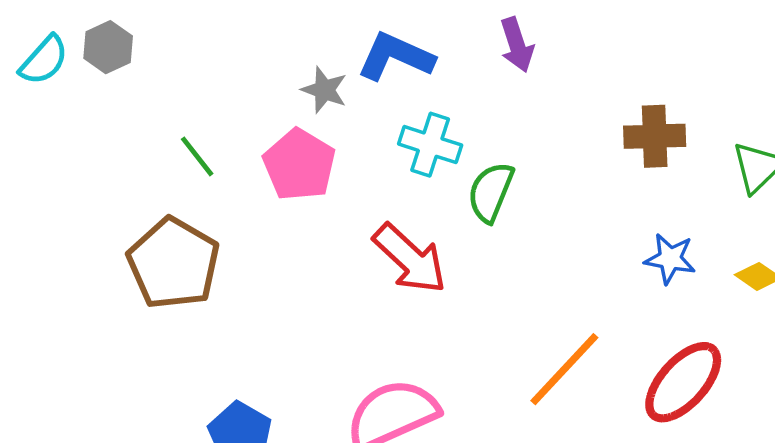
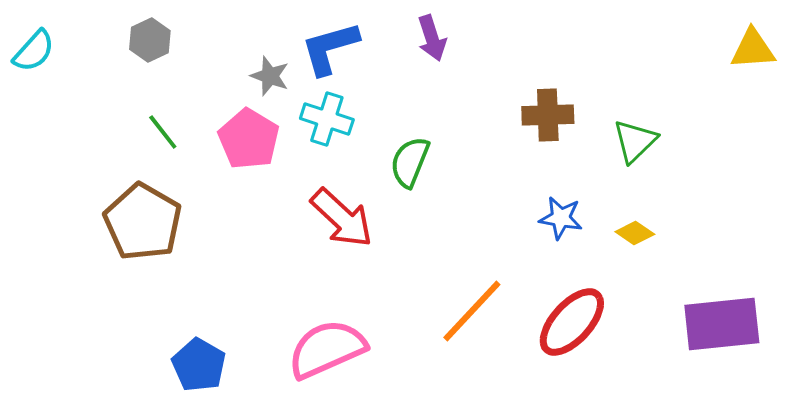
gray hexagon: (108, 47) -> (150, 40), moved
blue L-shape: (396, 57) -> (330, 48), turned -40
cyan cross: (430, 145) -> (327, 119), moved

